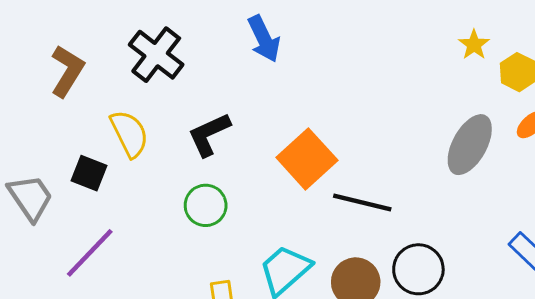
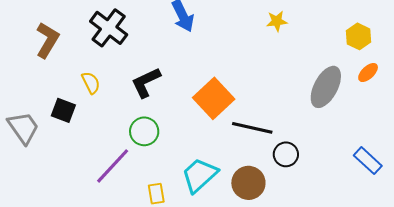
yellow star: (474, 45) -> (277, 21), moved, turned 30
yellow semicircle: (129, 134) -> (91, 83), size x0.7
purple line: (90, 253) -> (113, 166), moved
black circle: (418, 269) -> (286, 154), moved, size x0.7

